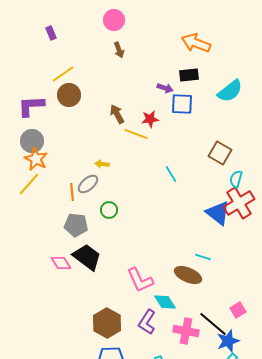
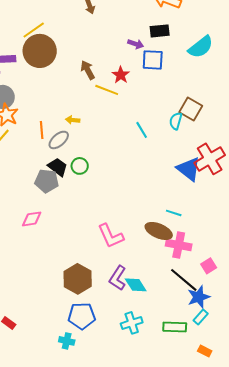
brown circle: (69, 95) -> (40, 51), size x1.4
red star: (150, 119) -> (121, 75), turned -30
cyan semicircle: (236, 179) -> (176, 121), moved
orange line: (72, 192) -> (42, 130), moved
black trapezoid: (87, 257) -> (58, 167), moved, size x0.7
pink diamond: (61, 263) -> (32, 219), turned -65
cyan diamond: (165, 302) -> (136, 285), moved
pink cross: (186, 331) -> (179, 245), moved

